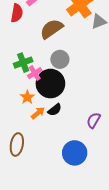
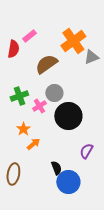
pink cross: (35, 73) -> (39, 106), moved
black circle: (50, 84) -> (68, 116), moved
black semicircle: (55, 110) -> (56, 168), moved, turned -72

